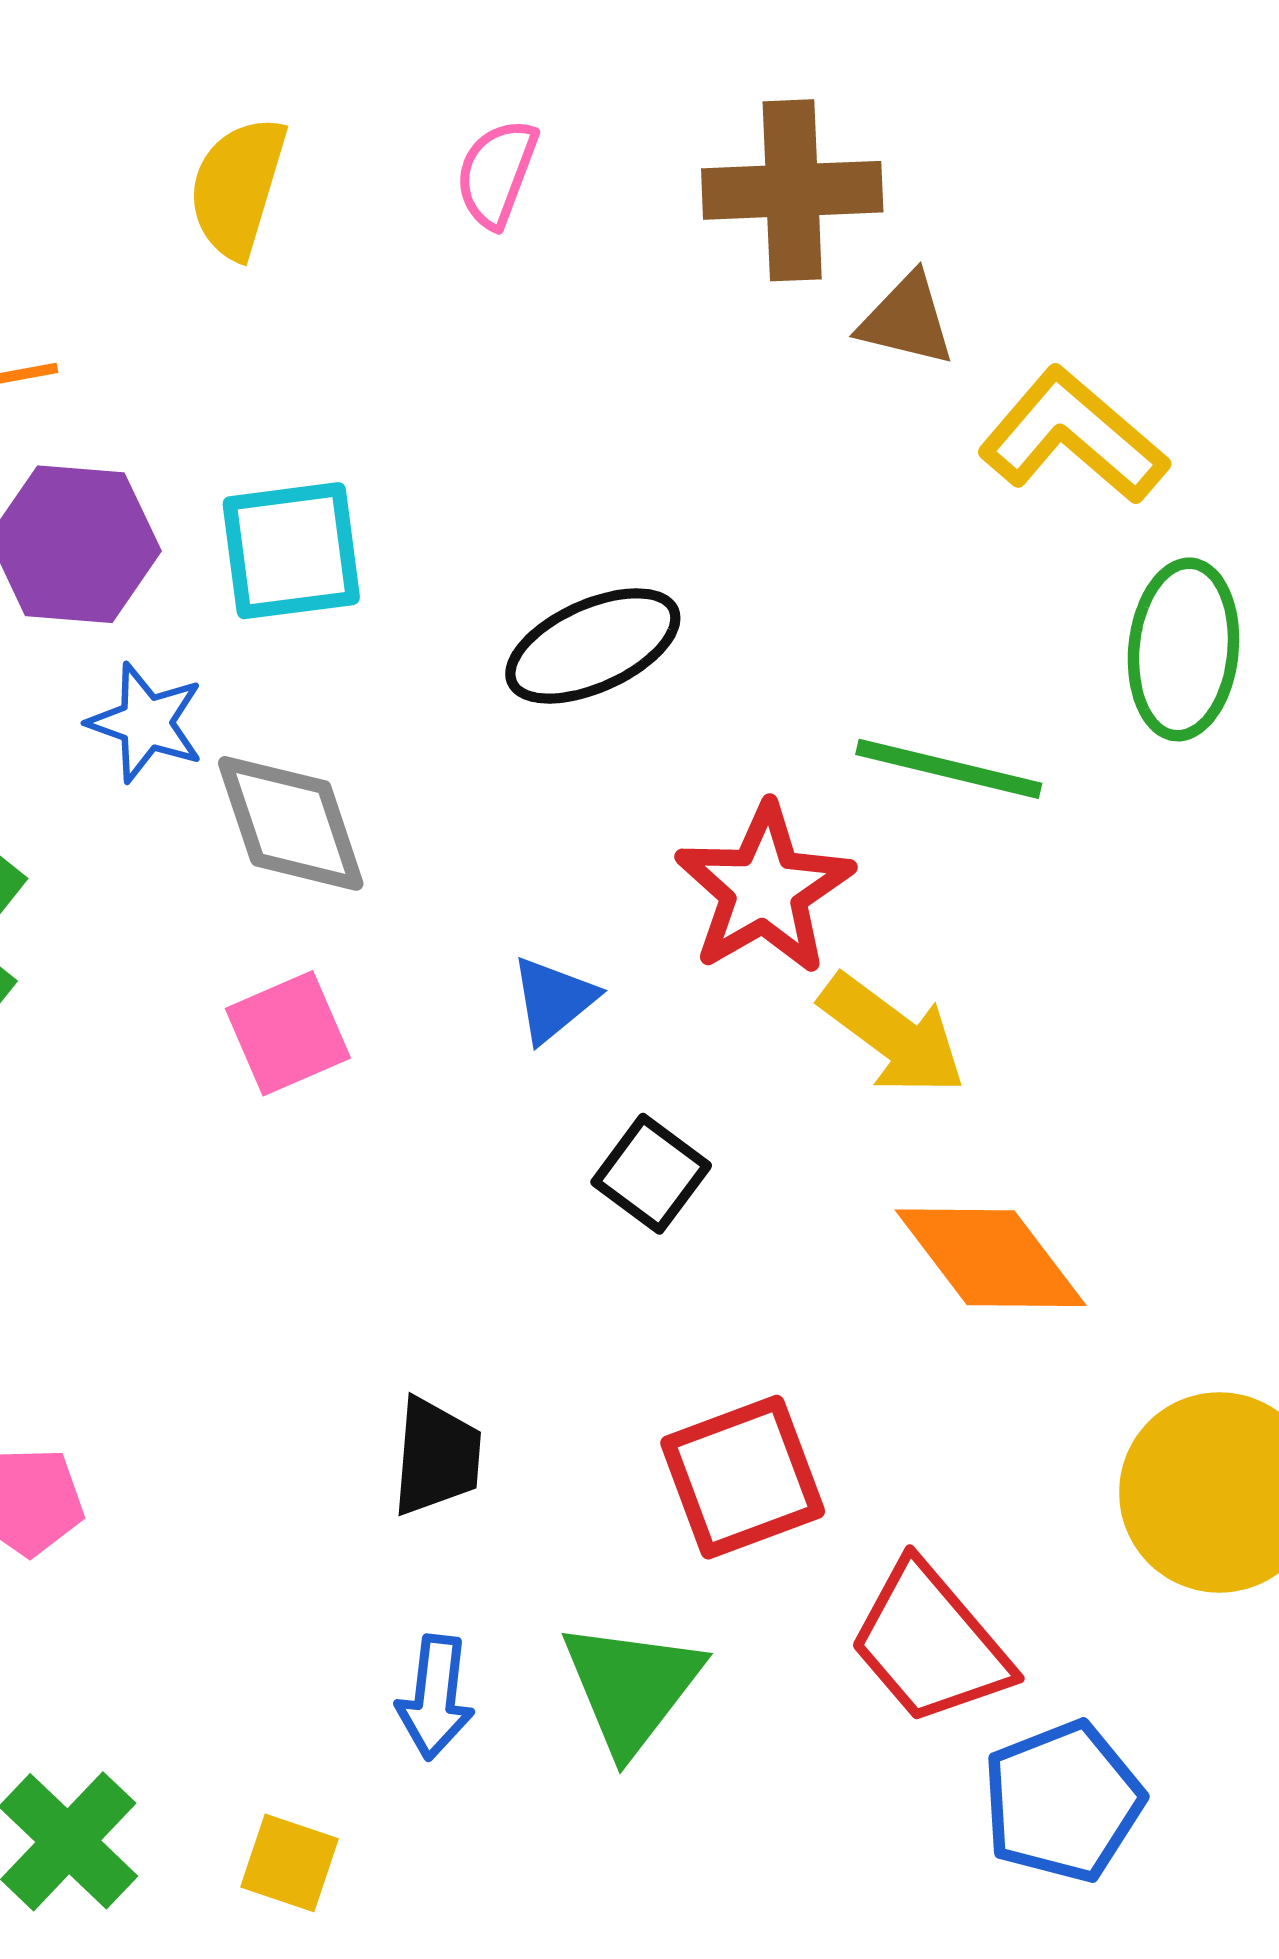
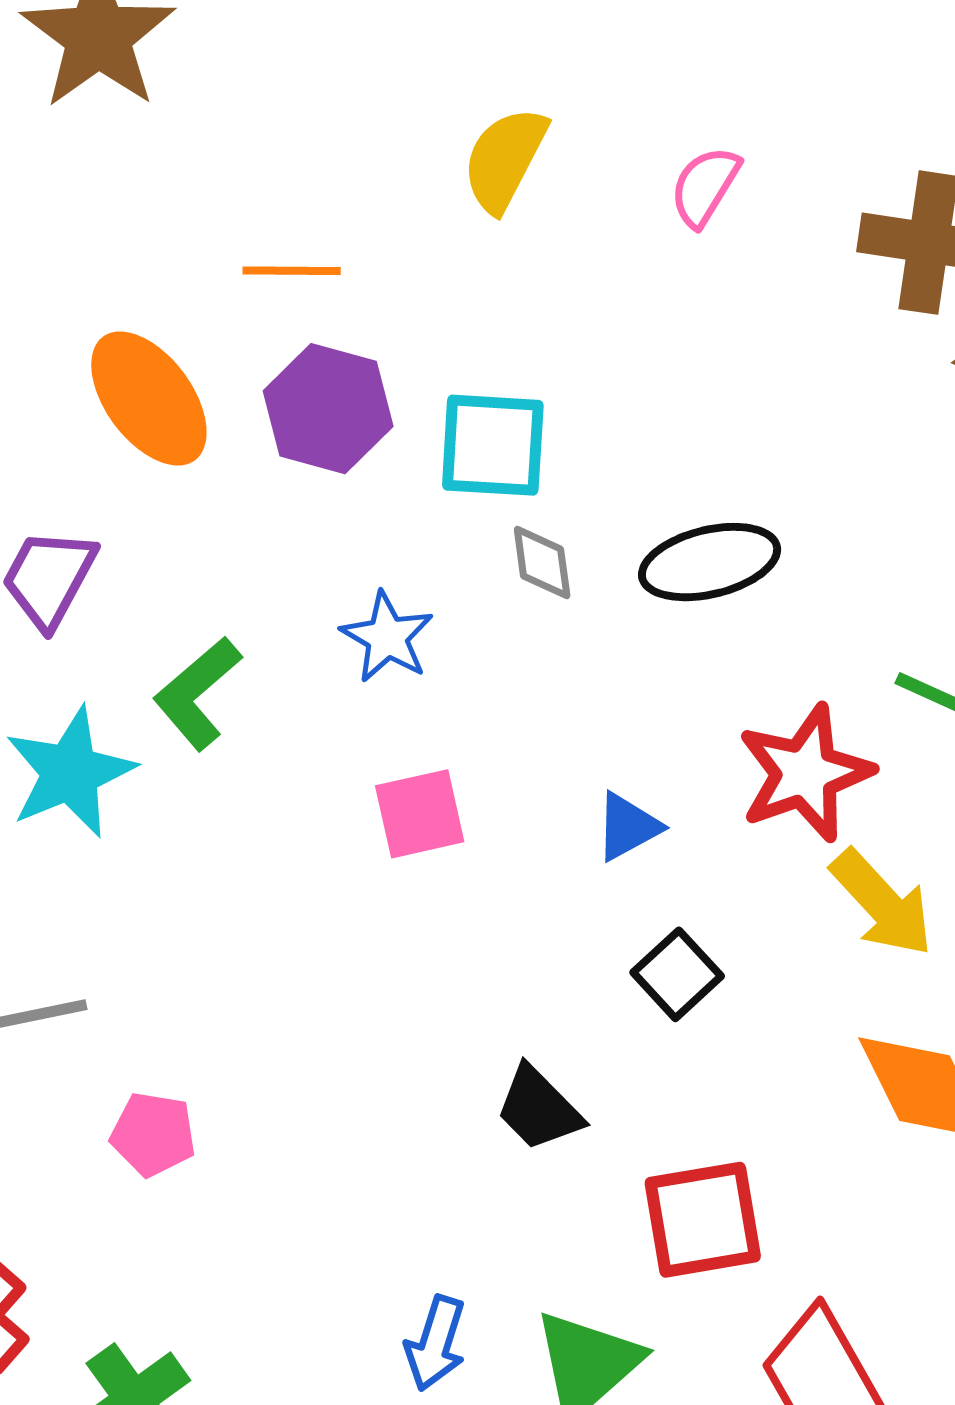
blue star: (146, 723) -> (387, 637), moved
gray diamond: (291, 823) -> (542, 563), moved, size x0.6
black trapezoid: (436, 1457) -> (539, 1109), moved, turned 120

